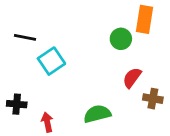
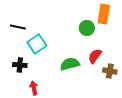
black cross: (17, 104) -> (20, 65), moved
green semicircle: (97, 114) -> (70, 64), moved

